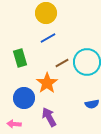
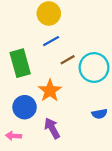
green rectangle: (20, 58) -> (20, 63), size x1.4
brown line: (62, 63) -> (68, 60), moved

